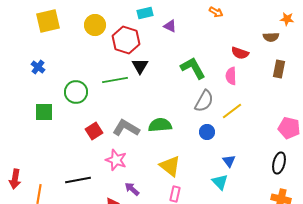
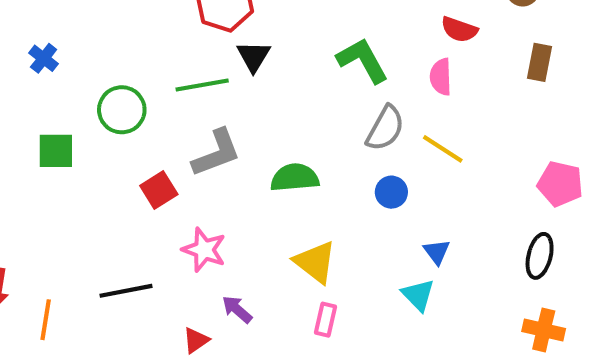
yellow line: (232, 111) -> (443, 149), turned 70
gray L-shape: (126, 128) -> (216, 153), moved, turned 128

